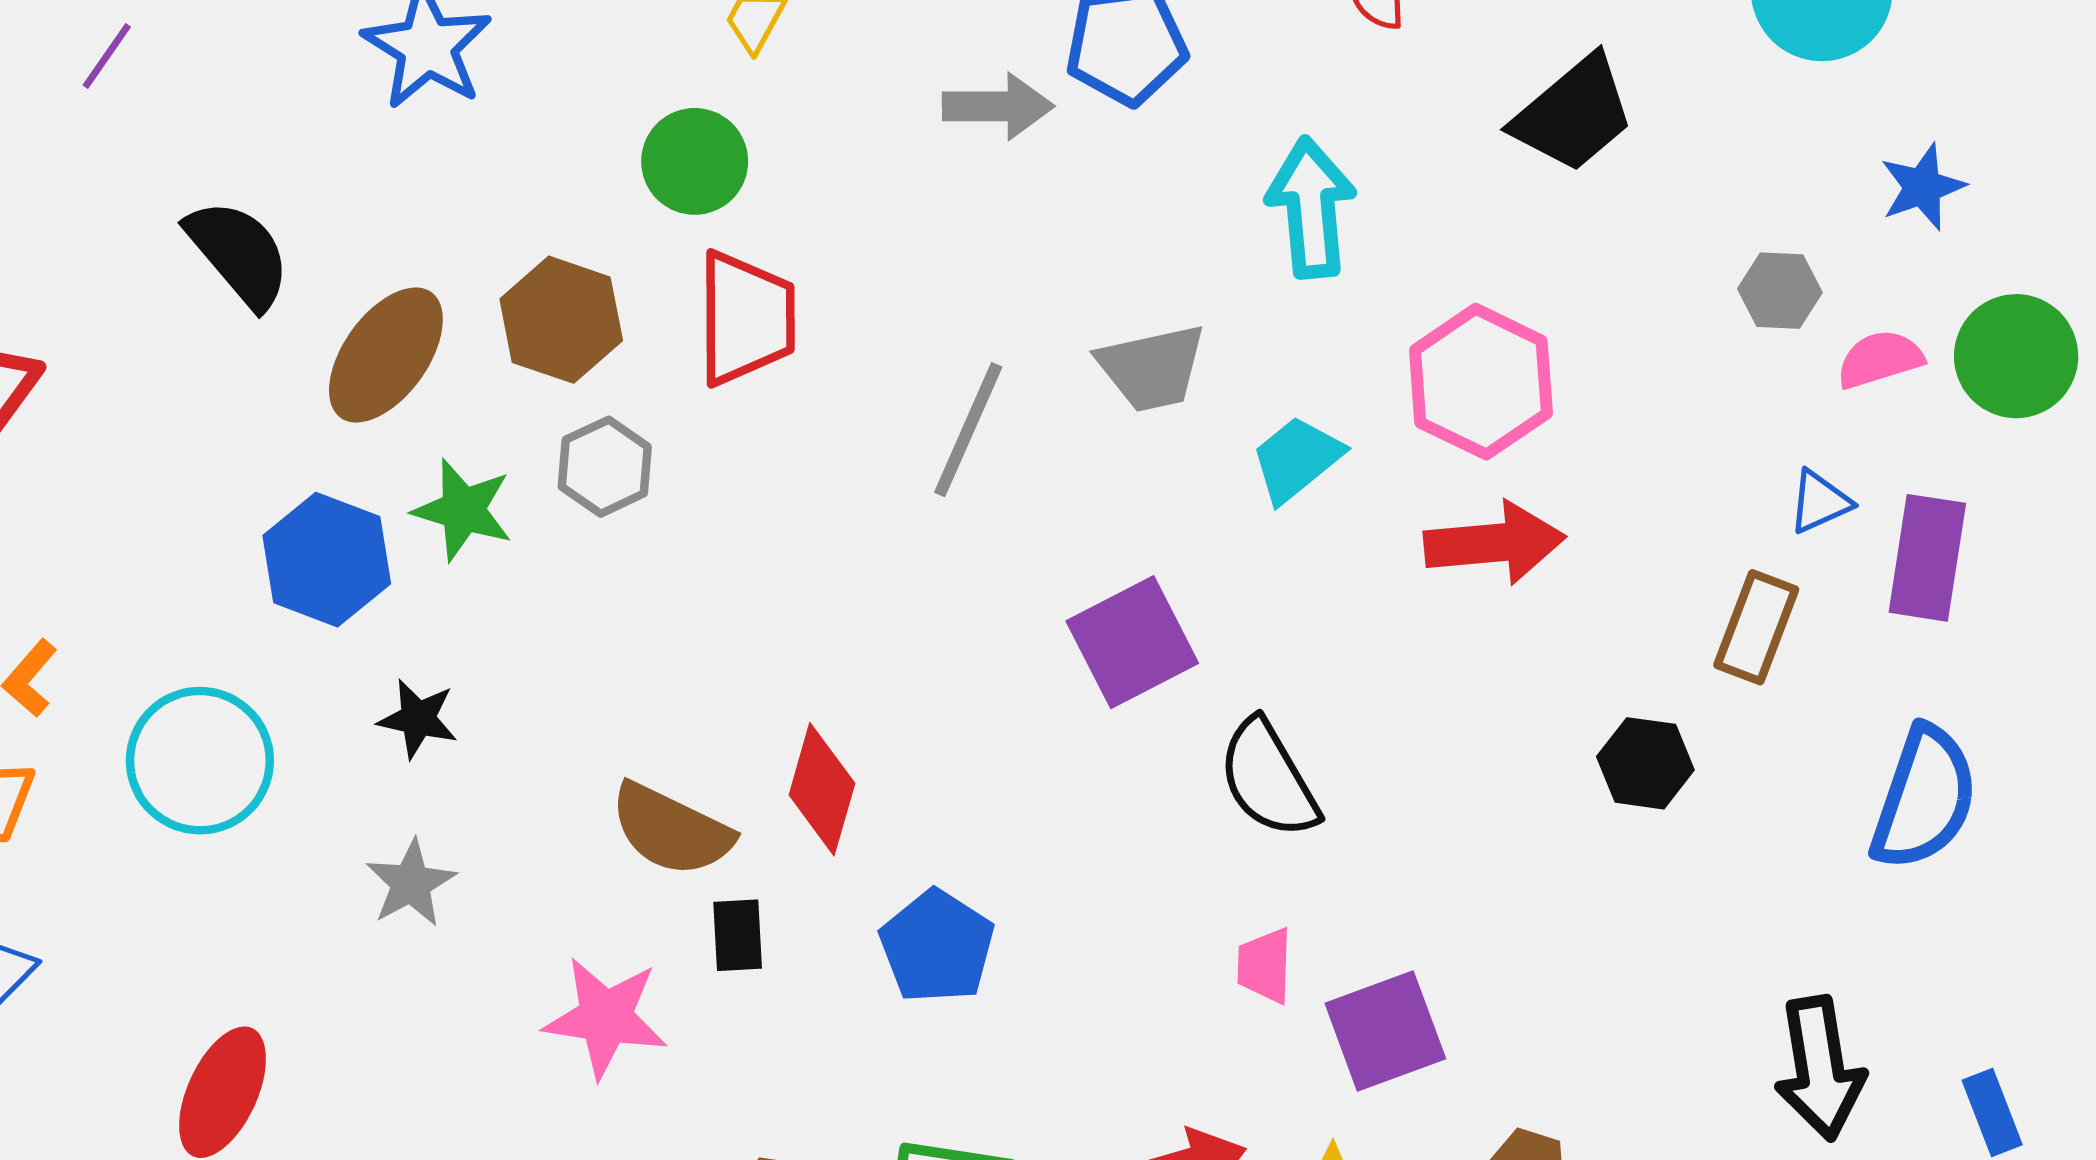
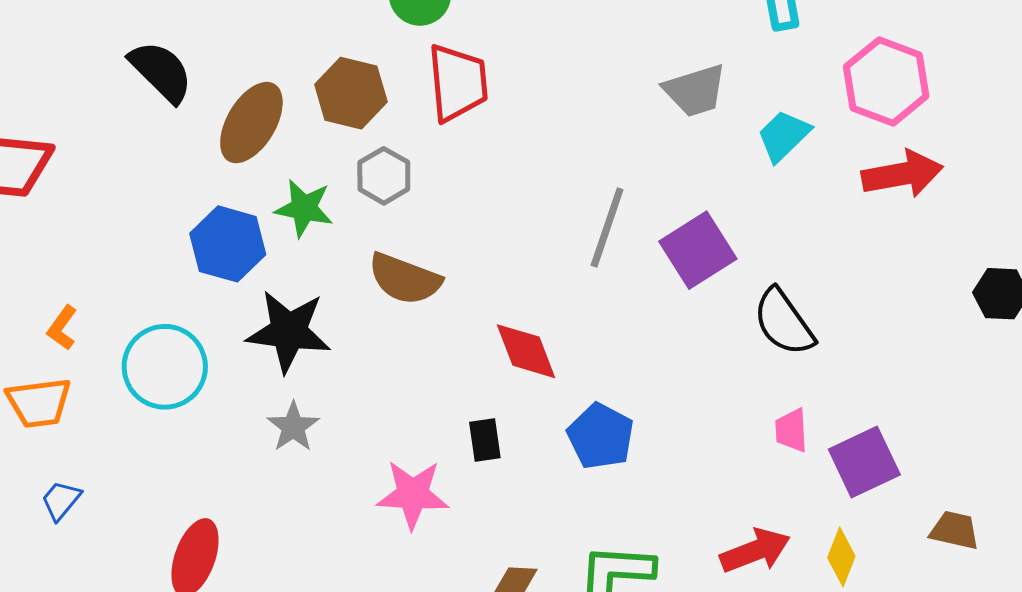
gray line: (968, 430) -> (607, 227), moved
black star: (418, 719) -> (289, 331), size x1.8
red diamond: (822, 789) -> (526, 351), turned -32
brown semicircle: (671, 830) -> (405, 279), moved

